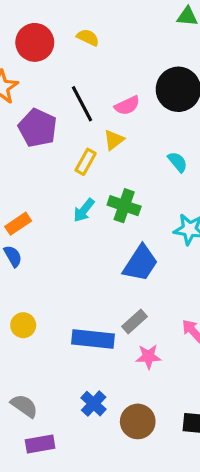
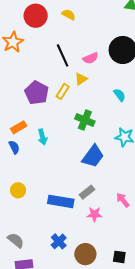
purple pentagon: (38, 128) -> (37, 93), moved
cyan arrow: (84, 210) -> (42, 137), moved, turned -56

